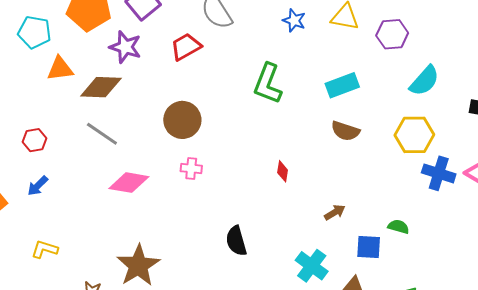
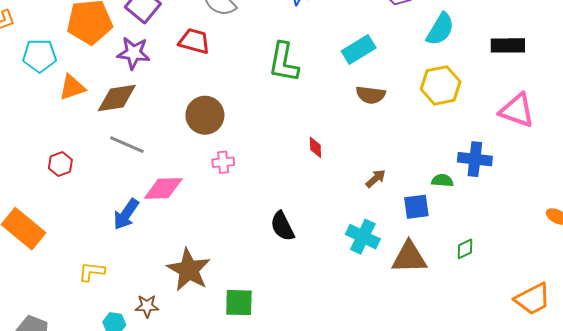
red trapezoid: (186, 47) -> (194, 41), turned 56
blue cross: (439, 173) -> (475, 159), moved
blue arrow: (38, 186) -> (126, 214), moved, size x1.4

